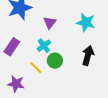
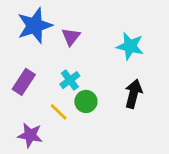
purple triangle: (50, 23) -> (71, 37), moved

